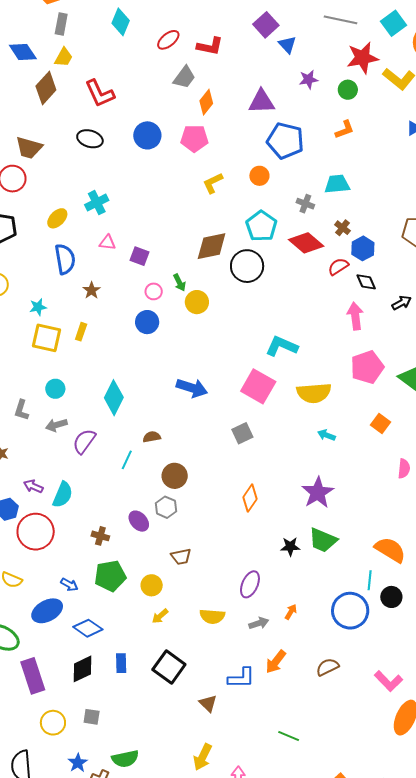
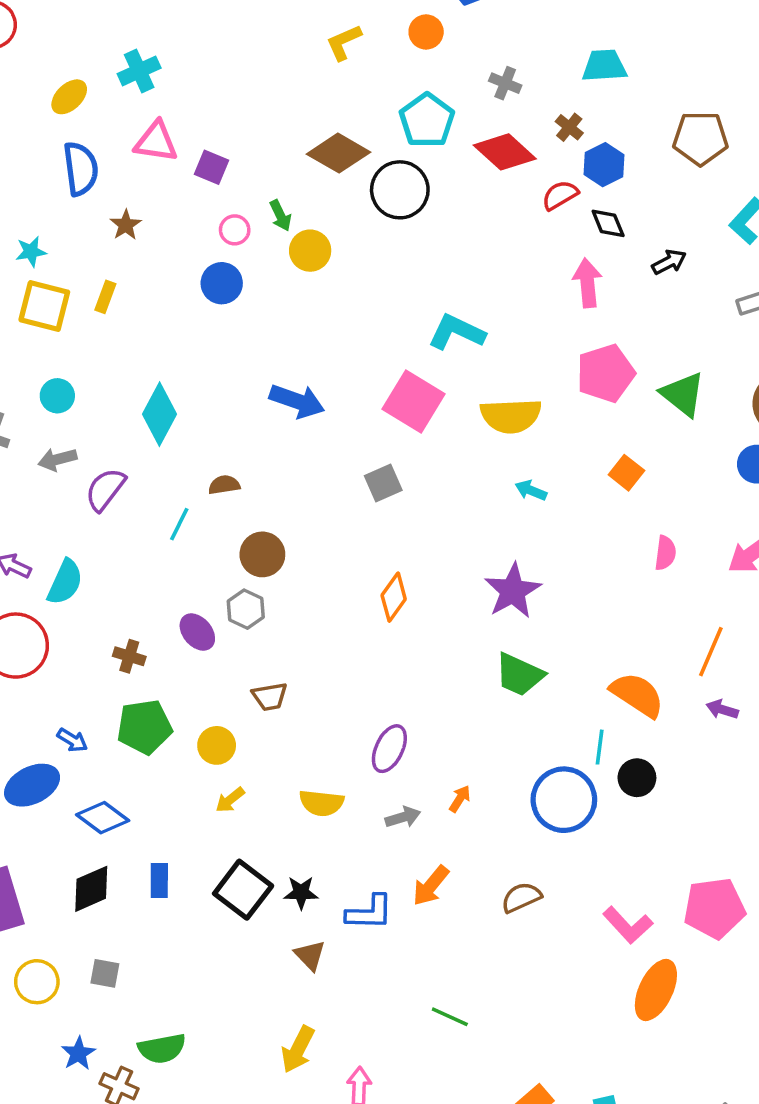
cyan trapezoid: (337, 184) -> (604, 66), moved
pink triangle: (107, 243) -> (156, 142), size x1.5
brown diamond: (212, 246) -> (339, 153), turned 40
black star: (290, 547) -> (301, 893), moved

